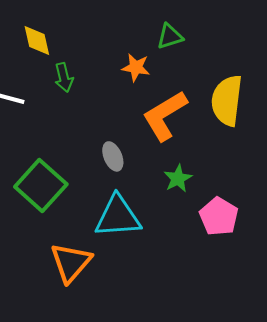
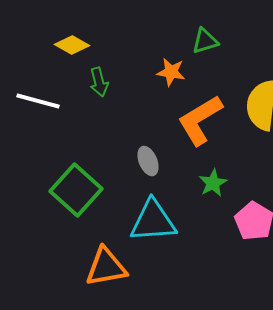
yellow diamond: (37, 40) -> (72, 45), turned -48
orange triangle: (71, 262) -> (106, 267), turned 39

